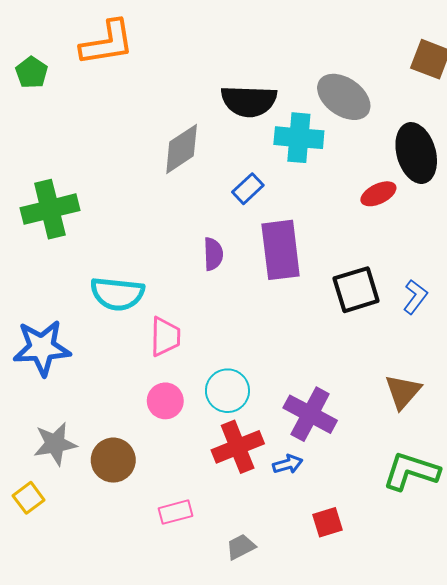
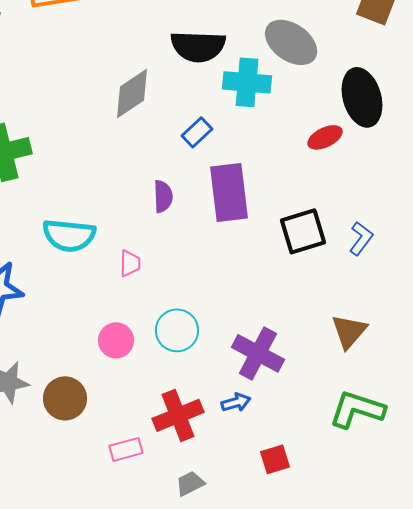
pink trapezoid: (165, 337) -> (130, 263), moved, size x0.7
red cross: (238, 447) -> (178, 415), moved

